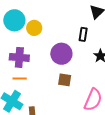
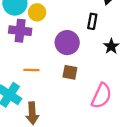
purple cross: (19, 57) -> (20, 31), moved
orange line: (20, 79) -> (31, 70), moved

